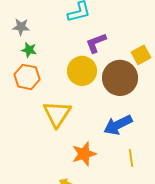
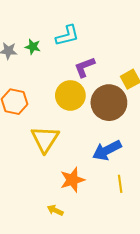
green star: (29, 50) -> (33, 47), moved

